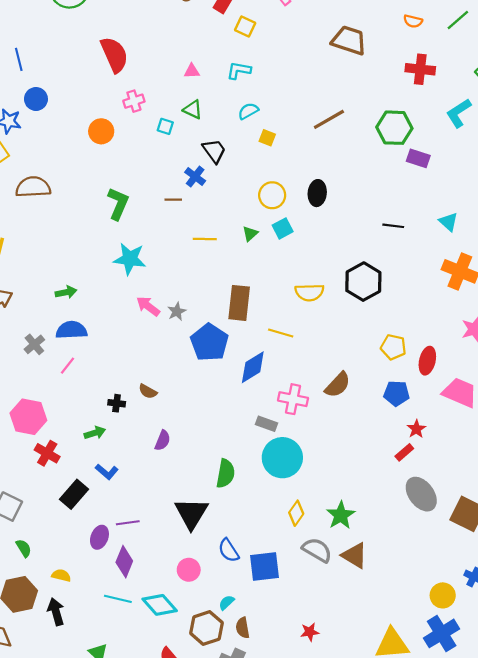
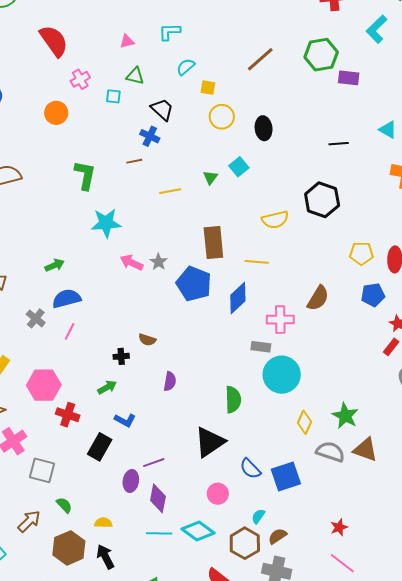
yellow circle: (272, 195) -> (222, 117), moved
black triangle: (191, 513) -> (210, 442), turned 36
brown semicircle: (243, 628) -> (277, 536), turned 78

